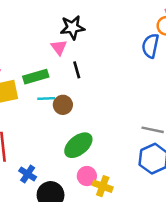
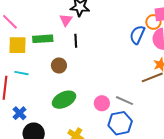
cyan line: (46, 98) -> (21, 73), moved
pink circle: (87, 176) -> (102, 103), moved

